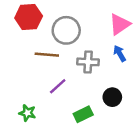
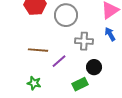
brown line: (47, 55) -> (38, 50), moved
black circle: (112, 97) -> (94, 67), moved

